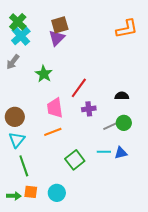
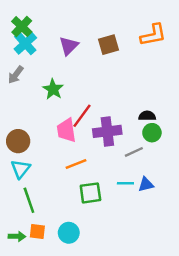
brown square: (60, 25) -> (109, 45), moved
red line: (79, 88) -> (82, 116), moved
purple cross: (89, 109) -> (107, 131), size x1.6
green circle: (124, 123) -> (152, 133), moved
orange line: (53, 132) -> (76, 164), moved
green square: (75, 160) -> (90, 193), turned 30

